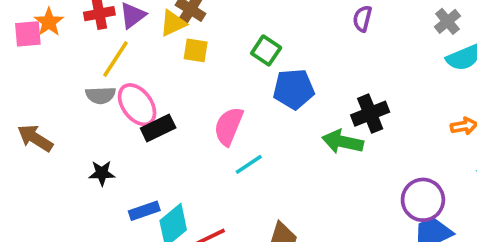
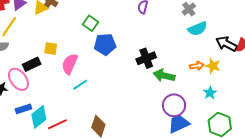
yellow square: (196, 50) -> (51, 49), moved
pink ellipse: (137, 105) -> (18, 79), moved
green arrow: (343, 142) -> (164, 76), moved

